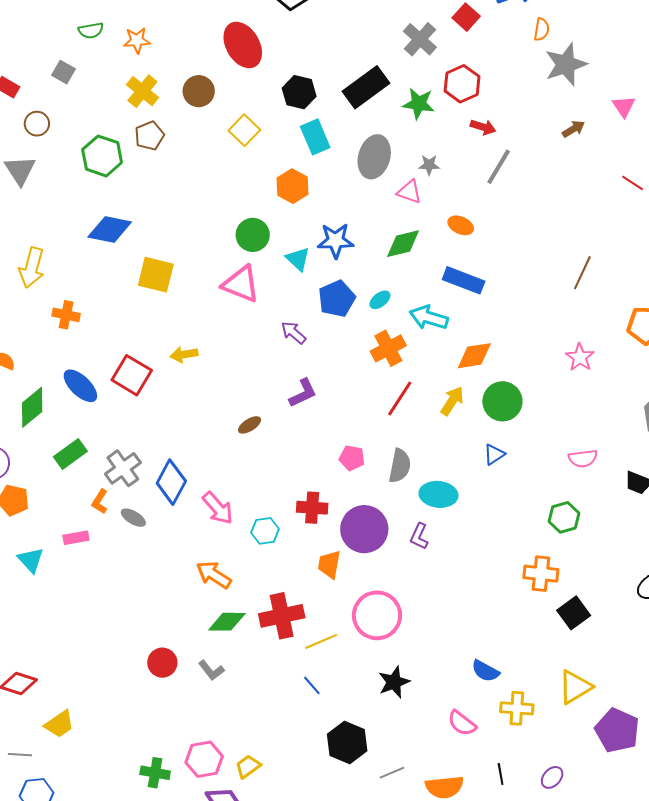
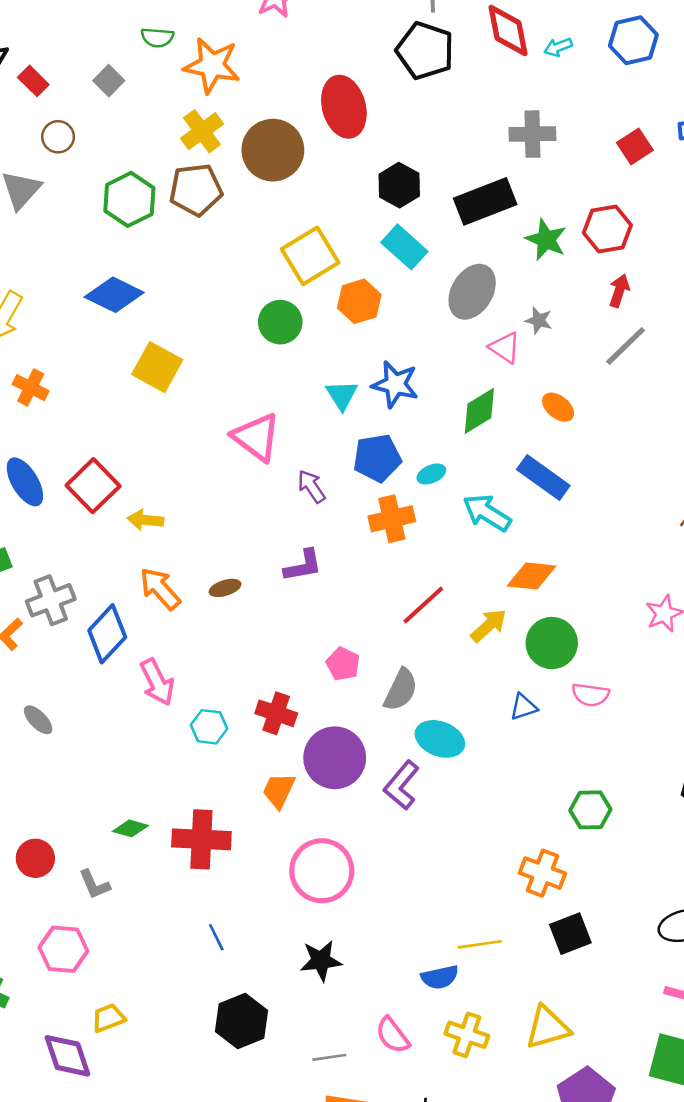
gray cross: (420, 39) -> (532, 134), moved, turned 32
orange star: (137, 40) -> (212, 65), size x1.6
brown circle: (199, 91) -> (273, 150), size x1.5
red arrow: (483, 127) -> (619, 291), turned -105
yellow square: (244, 130) -> (310, 256), moved, size x1.4
brown pentagon: (149, 136) -> (196, 190), size x1.4
cyan rectangle: (315, 137) -> (404, 247), turned -40
green circle: (253, 235) -> (280, 322), moved
green diamond: (403, 244) -> (479, 411), turned -33
pink triangle: (241, 284) -> (256, 437), moved
orange cross: (388, 348) -> (392, 519), moved
yellow arrow: (184, 354) -> (145, 520), moved
pink semicircle: (583, 458) -> (590, 695), moved
gray ellipse: (133, 518) -> (38, 720), moved
purple L-shape: (419, 536) -> (401, 785), size x1.4
orange arrow: (214, 575) -> (160, 589), moved
green diamond: (227, 622) -> (131, 828), size x0.7
yellow line: (321, 641) -> (480, 944), moved
blue semicircle: (485, 671) -> (440, 977), turned -56
pink hexagon: (204, 759) -> (63, 949), moved
gray line: (392, 773) -> (329, 1057), moved

